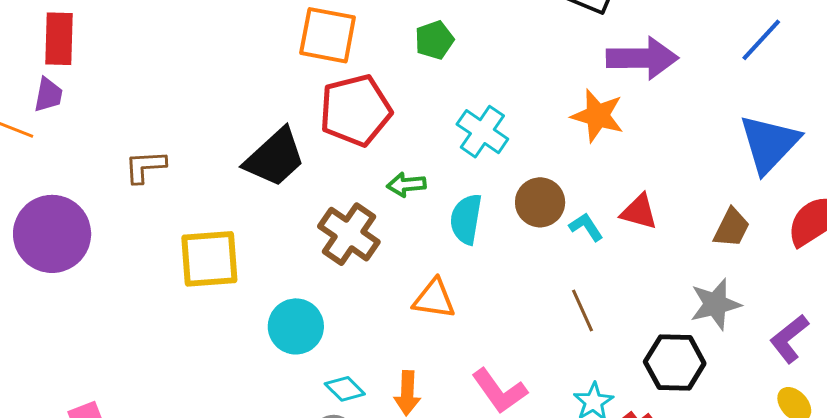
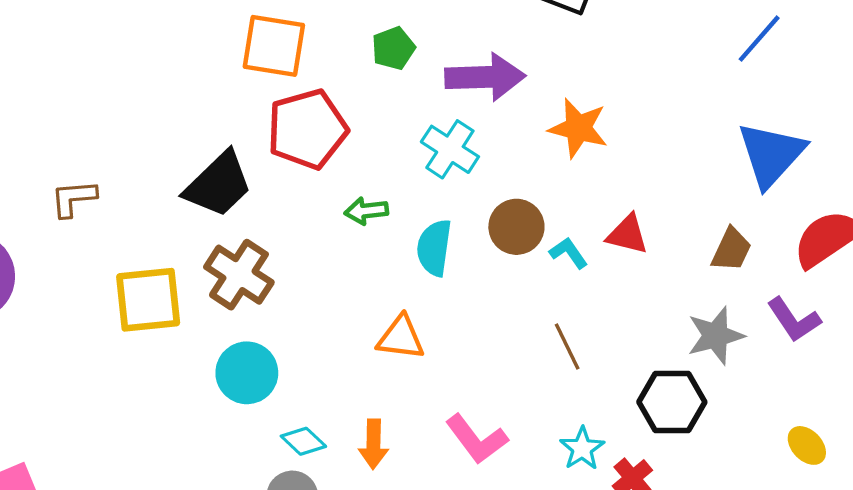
purple arrow: (642, 58) -> (485, 77), moved
brown cross: (349, 234) -> (239, 275), moved
purple L-shape: (789, 339) -> (794, 320), moved, turned -84

